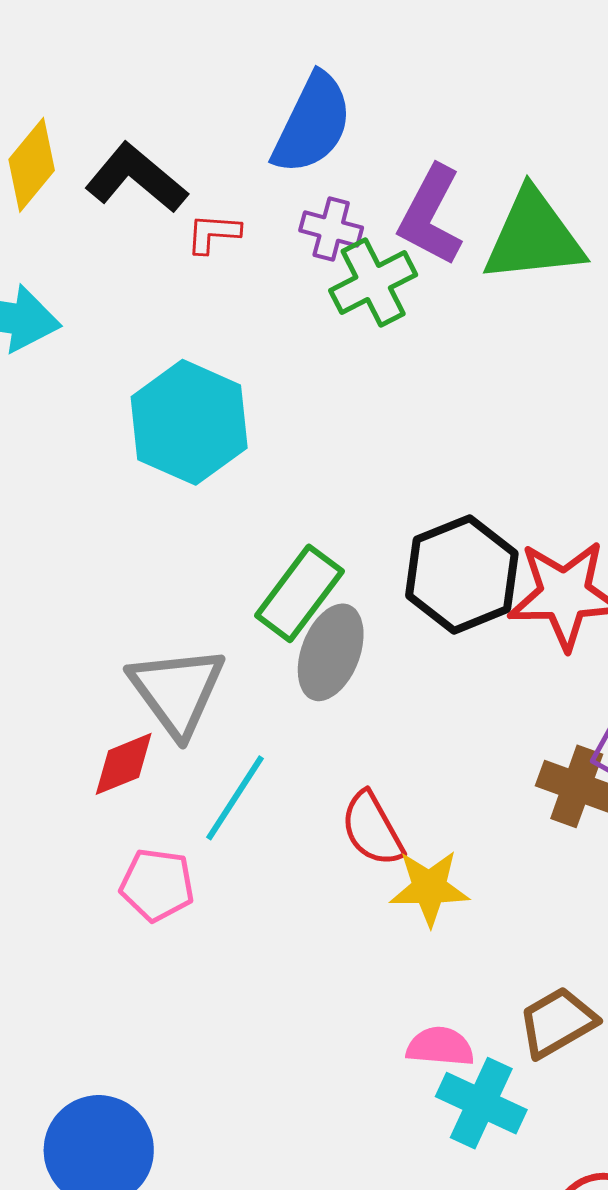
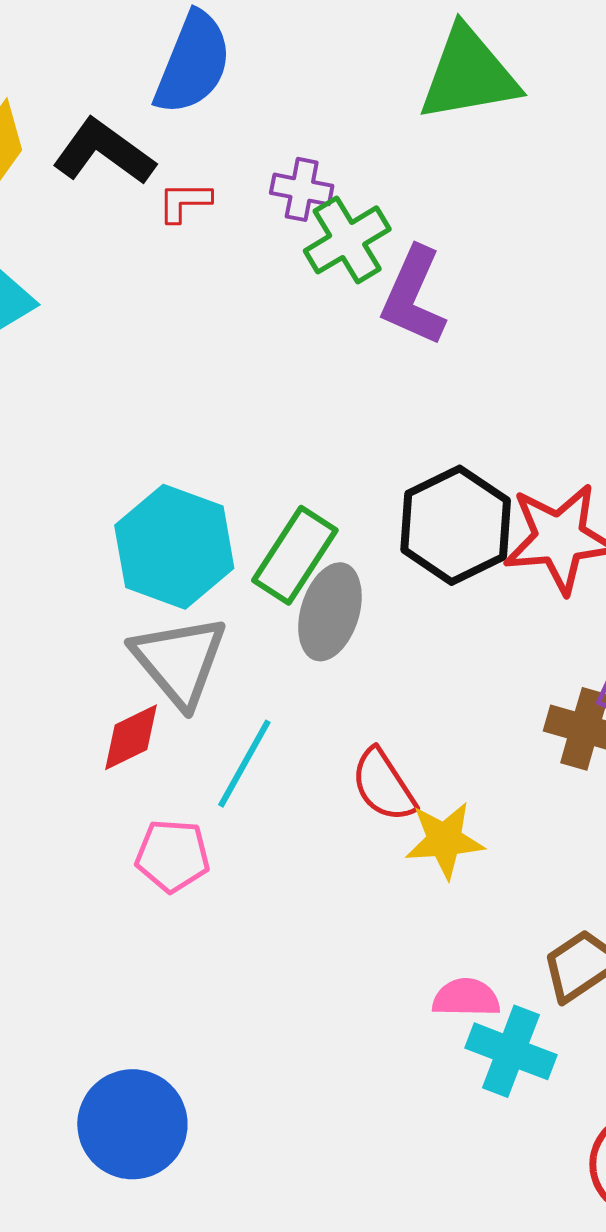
blue semicircle: (312, 124) -> (193, 63), moved
purple L-shape: (431, 215) -> (413, 296), moved
green triangle: (534, 237) -> (469, 74), moved
cyan hexagon: (189, 422) -> (174, 547), moved

